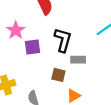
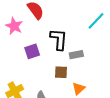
pink star: (16, 30) -> (14, 26), moved

